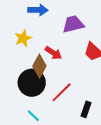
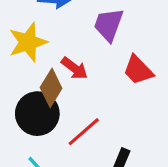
purple trapezoid: (73, 24) -> (109, 25), turned -60
yellow star: (23, 38) -> (28, 42), size x1.4

